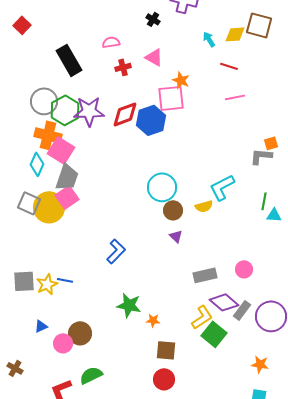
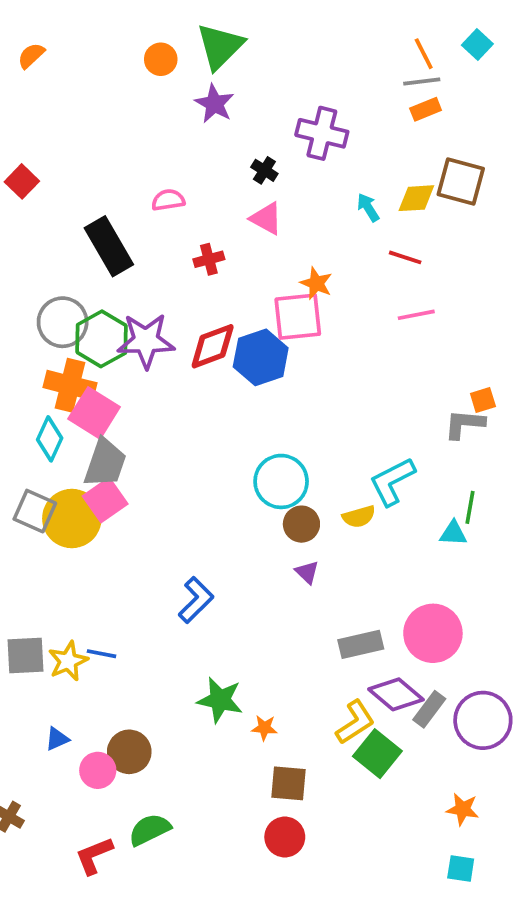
pink semicircle: (111, 42) -> (168, 200), moved
pink triangle: (154, 57) -> (266, 219), moved
cyan triangle: (274, 215) -> (453, 533), moved
pink circle: (244, 269) -> (433, 633), size x1.8

